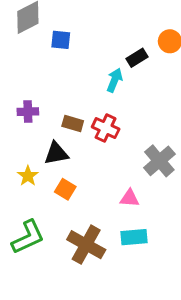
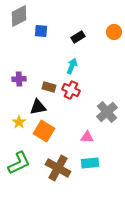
black rectangle: (137, 58) -> (78, 37), moved
cyan arrow: (115, 80) -> (72, 66), moved
orange square: (65, 189) -> (44, 131), size x1.5

